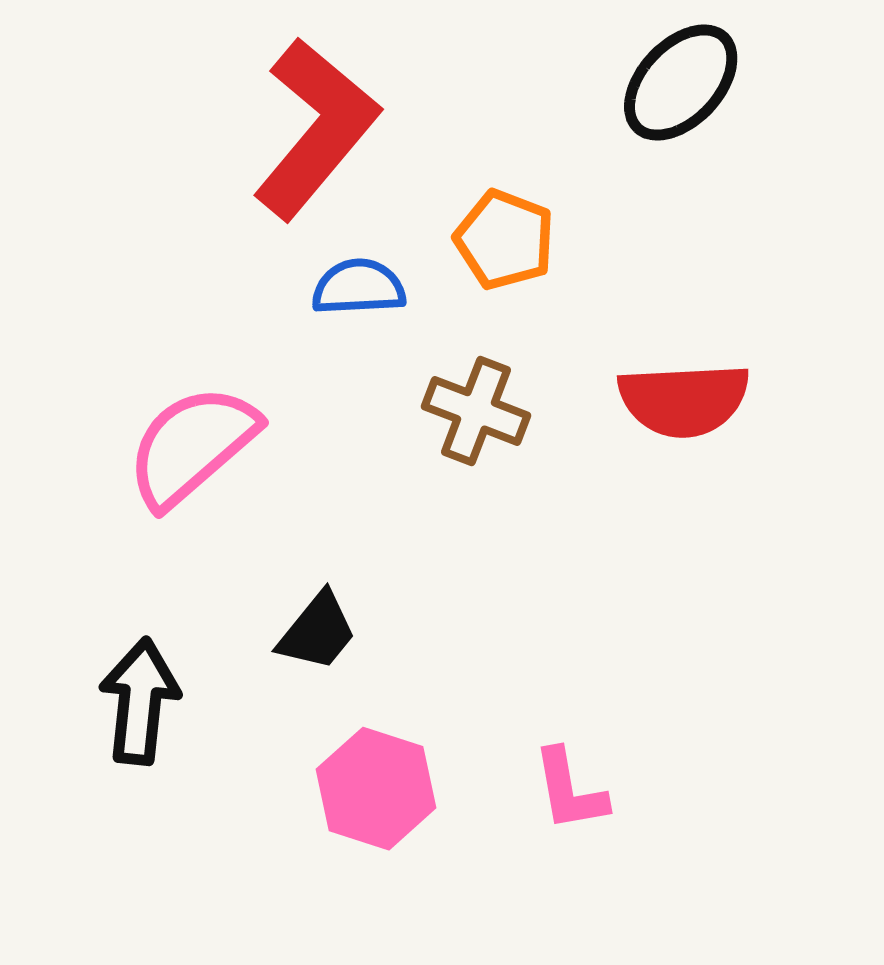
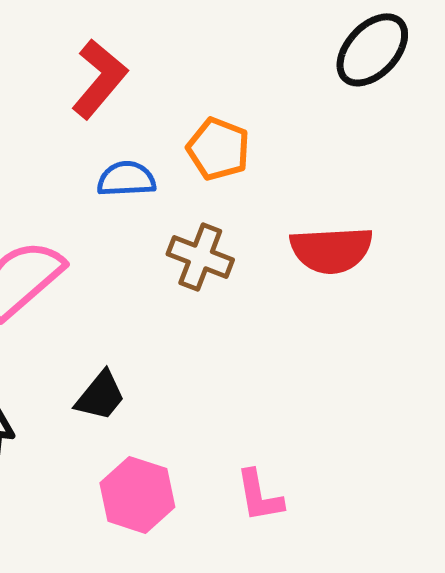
black ellipse: (681, 83) -> (372, 50), moved
red L-shape: (316, 129) -> (99, 79), size x0.7

